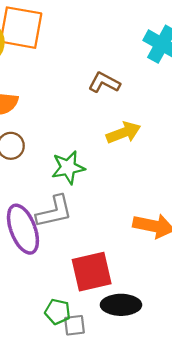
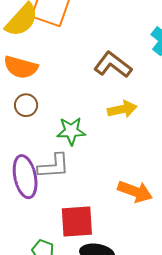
brown L-shape: (104, 83) -> (113, 65), size x1.4

